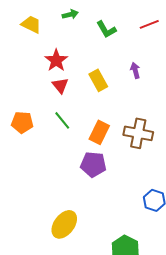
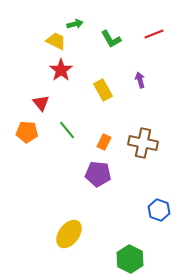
yellow trapezoid: (31, 24) -> (56, 41), moved
red triangle: (60, 85) -> (41, 103), moved
orange rectangle: (99, 132) -> (104, 142), size x0.7

